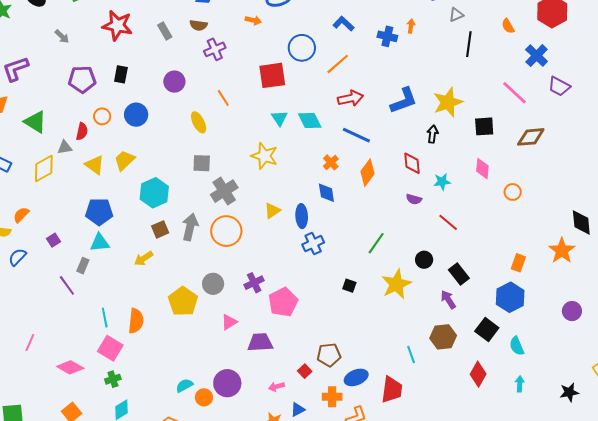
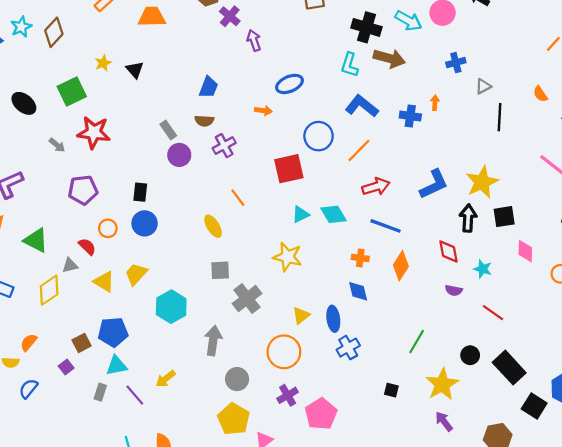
blue L-shape: (344, 24) -> (362, 106), size x1.4
red star: (117, 25) -> (94, 132), moved
black rectangle: (121, 74) -> (140, 192), moved
purple circle: (174, 82) -> (179, 155), moved
cyan triangle: (279, 118) -> (301, 214), turned 42
black square: (484, 126) -> (504, 217), moved
red semicircle: (82, 131) -> (87, 247), turned -54
black arrow: (433, 134) -> (468, 218), size x1.4
orange cross: (331, 162) -> (360, 258), turned -35
cyan star: (442, 182) -> (483, 269), turned 30
brown square: (160, 229) -> (82, 343), moved
orange circle: (226, 231) -> (284, 352), moved
black rectangle: (459, 274) -> (509, 368), size x1.4
gray circle: (213, 284) -> (237, 379), moved
purple line: (67, 285) -> (135, 395), moved
purple arrow: (448, 300) -> (444, 421), moved
yellow pentagon: (183, 301) -> (234, 419), moved
black square: (487, 330) -> (534, 406), moved

